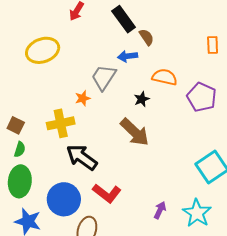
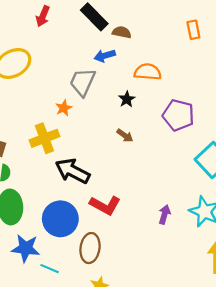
brown semicircle: (147, 37) -> (122, 32), turned -36
purple pentagon: (202, 97) -> (178, 115), moved
brown arrow: (135, 132) -> (125, 136), size x0.5

